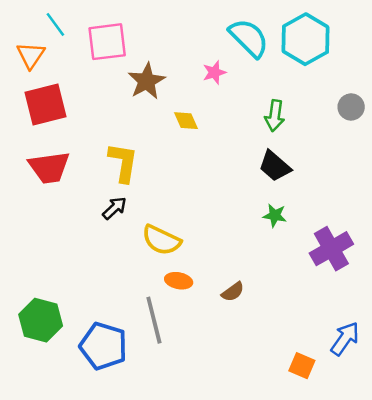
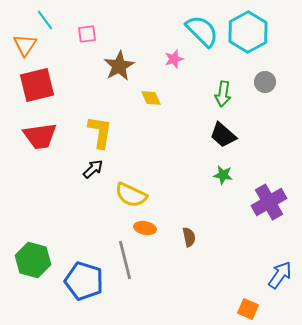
pink square: (107, 42) -> (87, 34), size x0.6
gray circle: (351, 107) -> (265, 82), moved
brown semicircle: (233, 292) -> (189, 237), turned -66
orange square: (302, 366) -> (248, 309), moved

